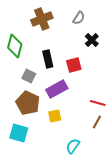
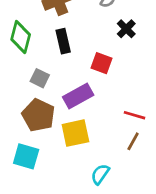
black rectangle: (48, 59) -> (63, 41), moved
red square: (74, 65) -> (102, 63), turned 35
yellow square: (55, 116) -> (75, 133), size x1.5

